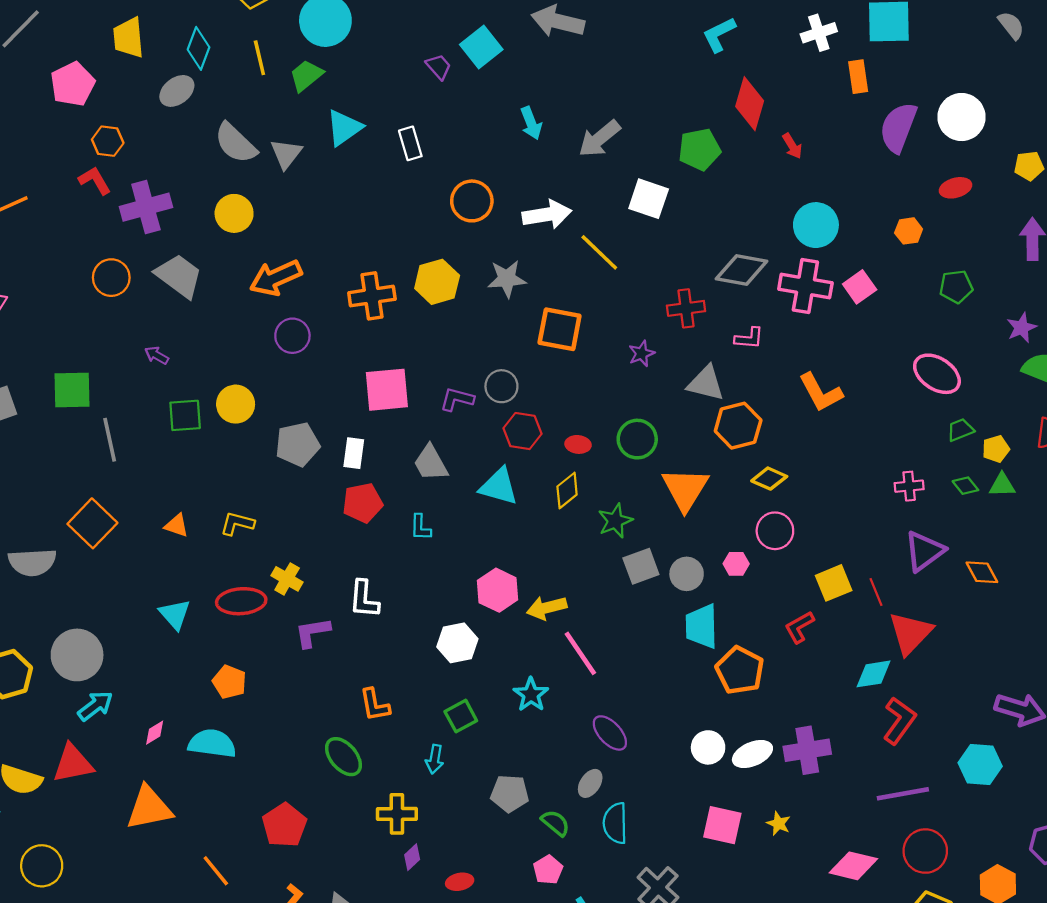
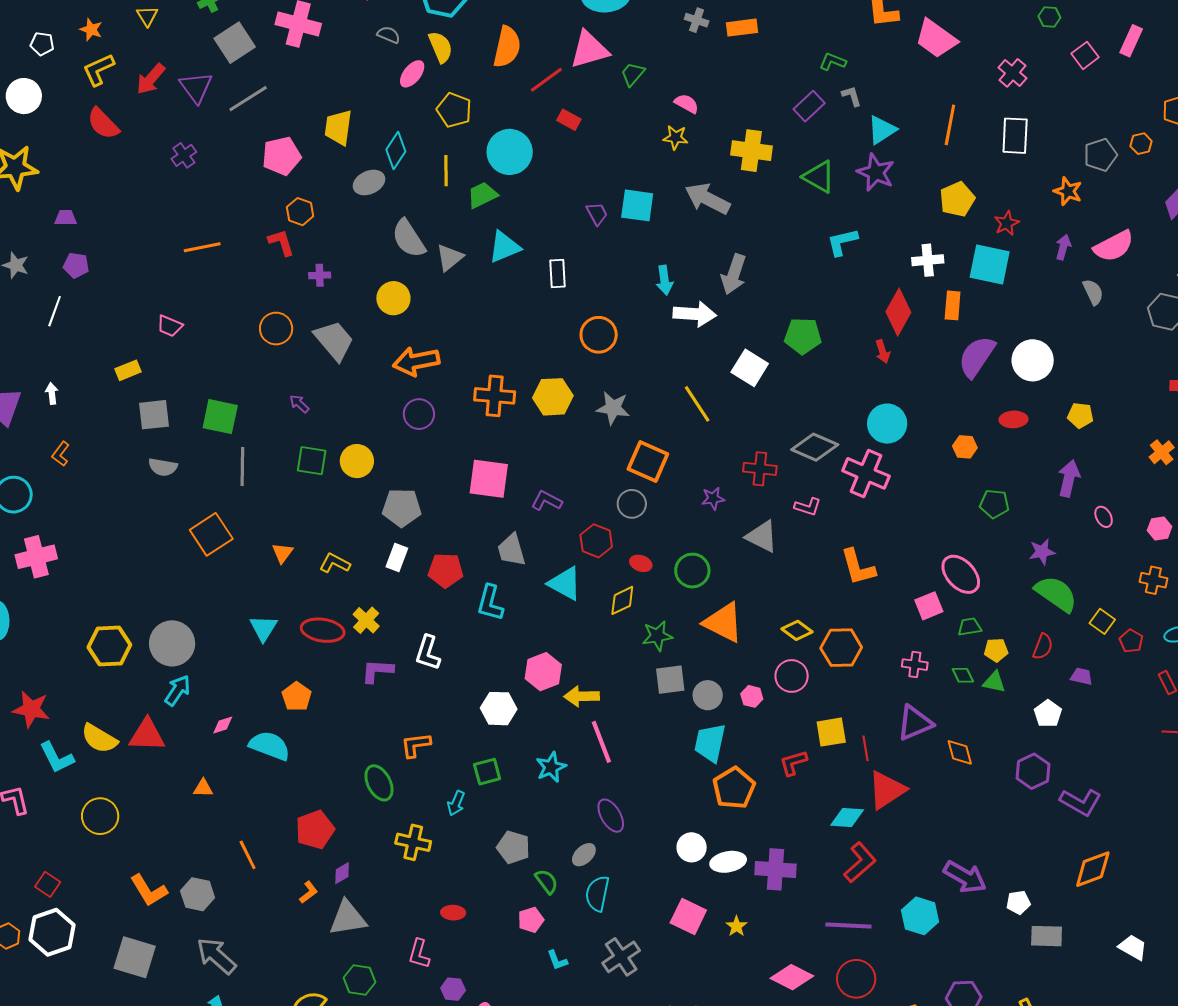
cyan square: (481, 47) -> (637, 205), turned 33
red diamond: (750, 104) -> (898, 312), moved
gray arrow: (599, 139) -> (734, 274), moved, turned -45
purple cross: (146, 207) -> (320, 275), size x0.5
white arrow: (547, 215) -> (695, 314), moved
pink square: (860, 287) -> (929, 606), moved
gray circle: (501, 386) -> (632, 504), moved
orange hexagon: (738, 426) -> (841, 648), moved
white rectangle: (354, 453) -> (397, 557), moved
orange triangle: (685, 489) -> (723, 623), turned -48
orange triangle: (177, 526) -> (283, 553), turned 35
cyan L-shape: (420, 527) -> (490, 603), size x1.5
gray semicircle: (32, 562) -> (163, 467), moved, size x0.7
orange L-shape: (375, 705) -> (416, 745), turned 80
cyan arrow: (95, 706) -> (178, 690), turned -32
orange triangle: (149, 808) -> (203, 788), size x0.5
purple diamond: (412, 857) -> (342, 873), moved

